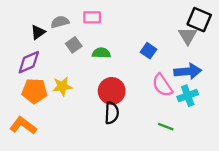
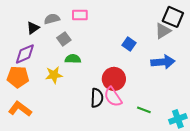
gray triangle: (188, 36) -> (163, 31), turned 30
green semicircle: (101, 53) -> (73, 59), moved
pink semicircle: (162, 85) -> (113, 97), moved
orange pentagon: (35, 91) -> (18, 77), moved
red circle: (112, 91) -> (114, 79), moved
cyan cross: (188, 96) -> (178, 119), moved

